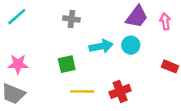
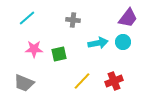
pink star: (18, 64) -> (34, 49), moved
green square: (67, 64) -> (59, 54), moved
yellow line: (82, 91) -> (82, 81), turned -48

